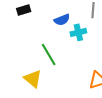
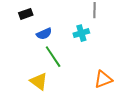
blue semicircle: (62, 20) -> (44, 34), moved

